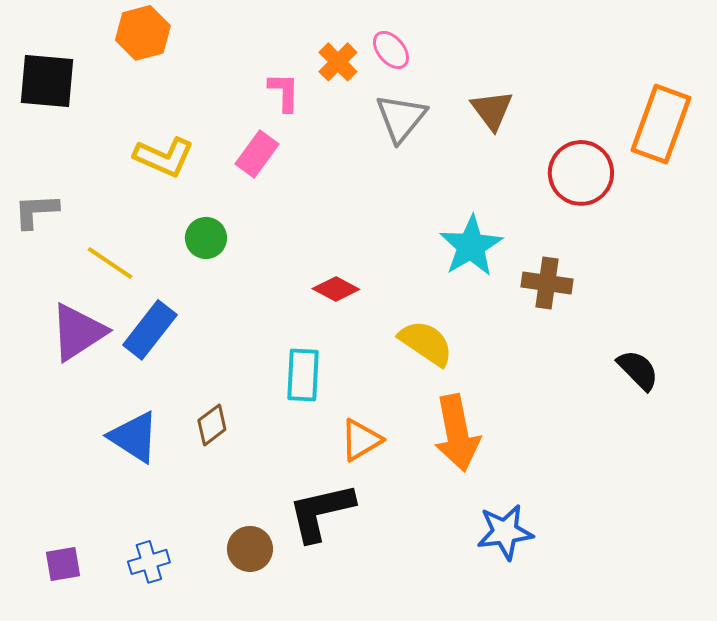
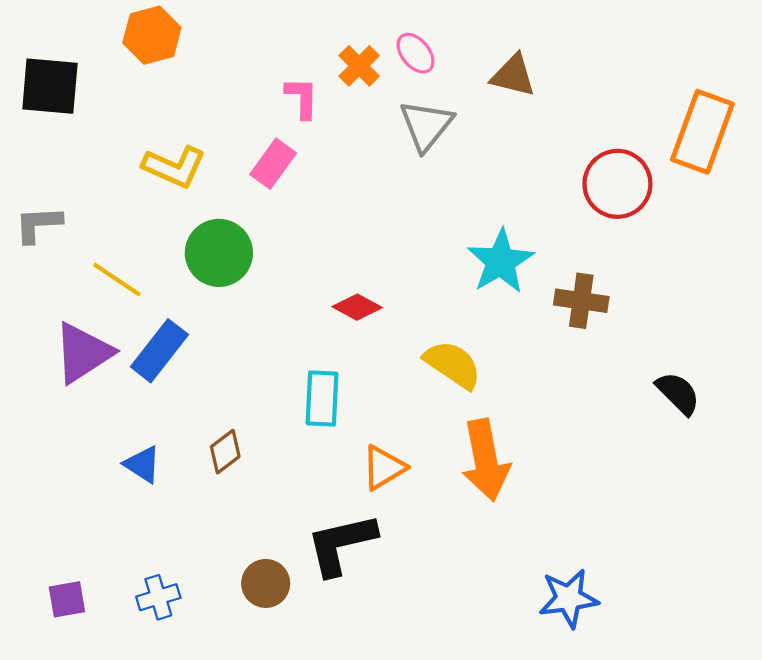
brown triangle: (492, 110) -> (513, 75), moved, turned -39
green circle: (206, 238) -> (219, 253), size x1.5
blue triangle: (134, 437) -> (142, 464), size x0.7
blue star: (505, 532) -> (569, 598), moved

